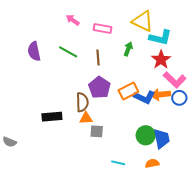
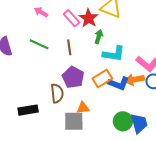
pink rectangle: (103, 29) -> (72, 18), turned 42
cyan L-shape: (160, 38) -> (114, 54), moved
red star: (161, 60) -> (89, 18), moved
orange triangle: (86, 118) -> (83, 108), moved
gray square: (97, 131) -> (74, 121), size x1.5

